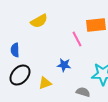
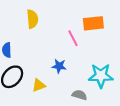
yellow semicircle: (39, 21) -> (32, 19), turned -66

